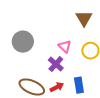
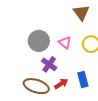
gray circle: (23, 42) -> (39, 41), moved
purple cross: (56, 64) -> (49, 64), moved

